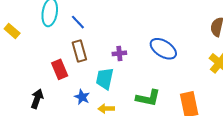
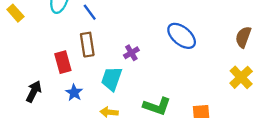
blue ellipse: (163, 49) -> (182, 36), moved
purple cross: (119, 53) -> (131, 53), turned -32
blue star: (82, 97) -> (74, 93), moved

